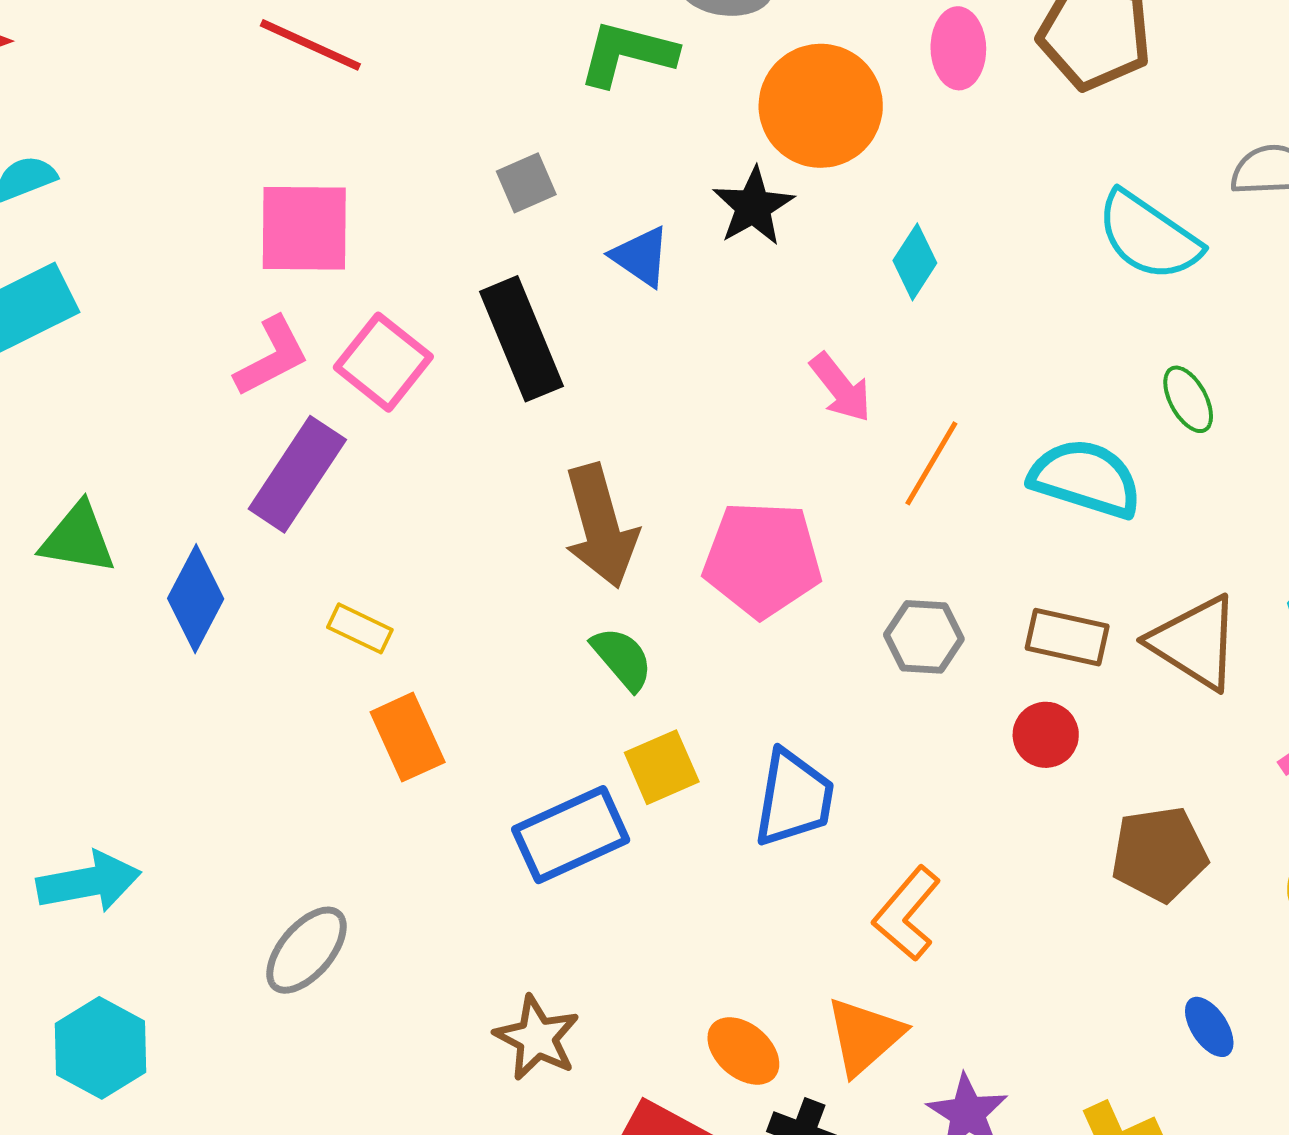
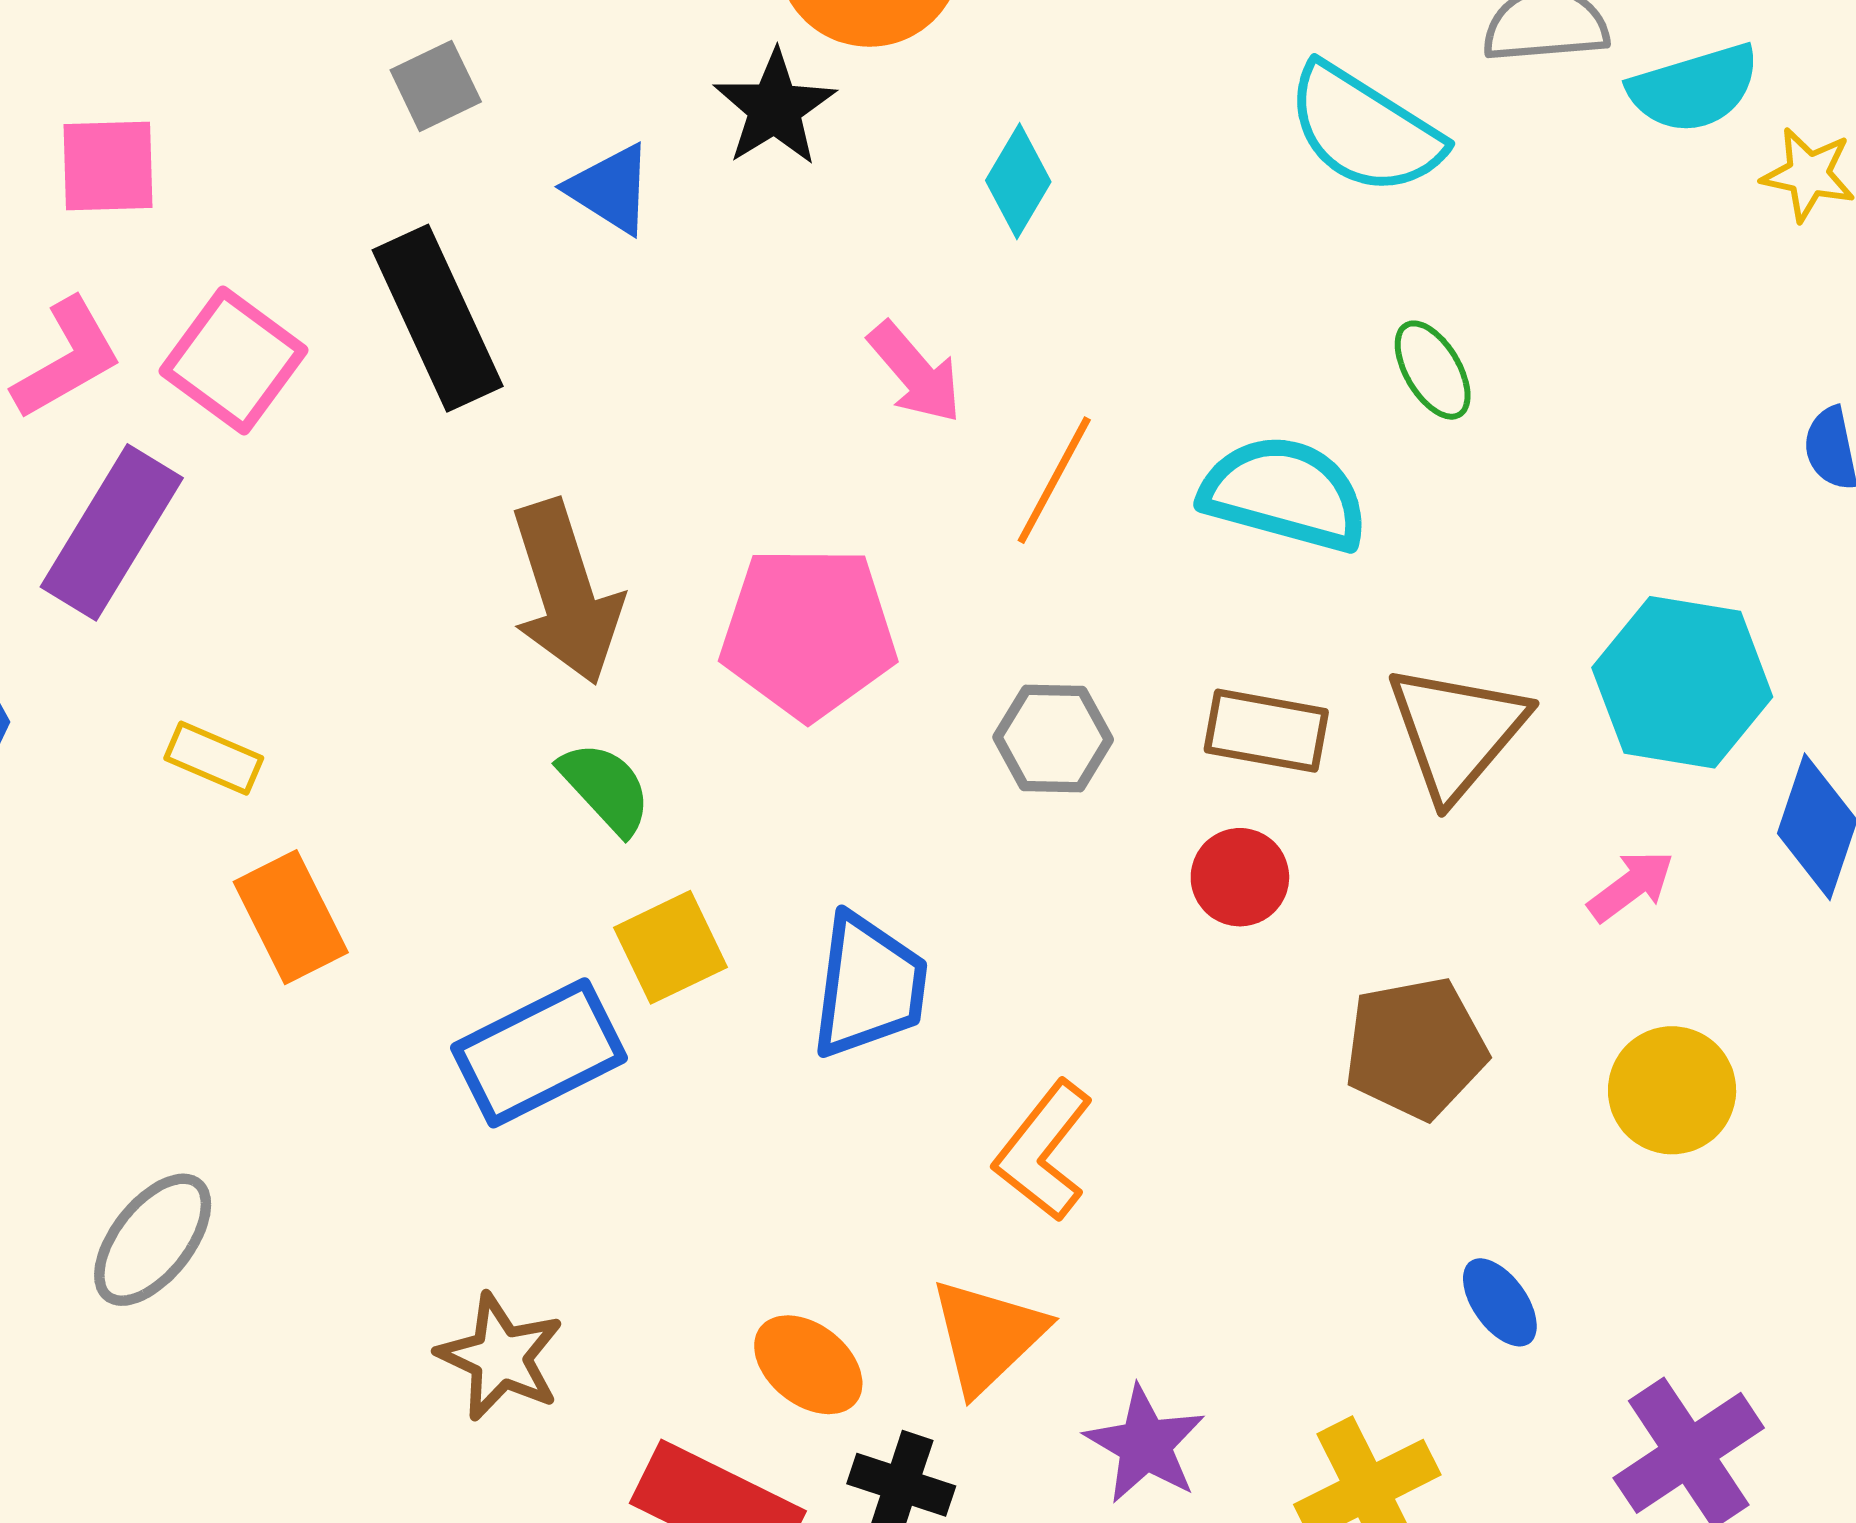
pink square: (304, 228) -> (108, 166), size x0.7
brown triangle: (1195, 643) -> (1457, 731), turned 40

